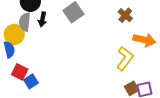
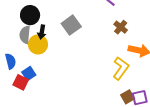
yellow circle: (14, 34) -> (38, 44), moved
blue square: (31, 81) -> (29, 74), moved

